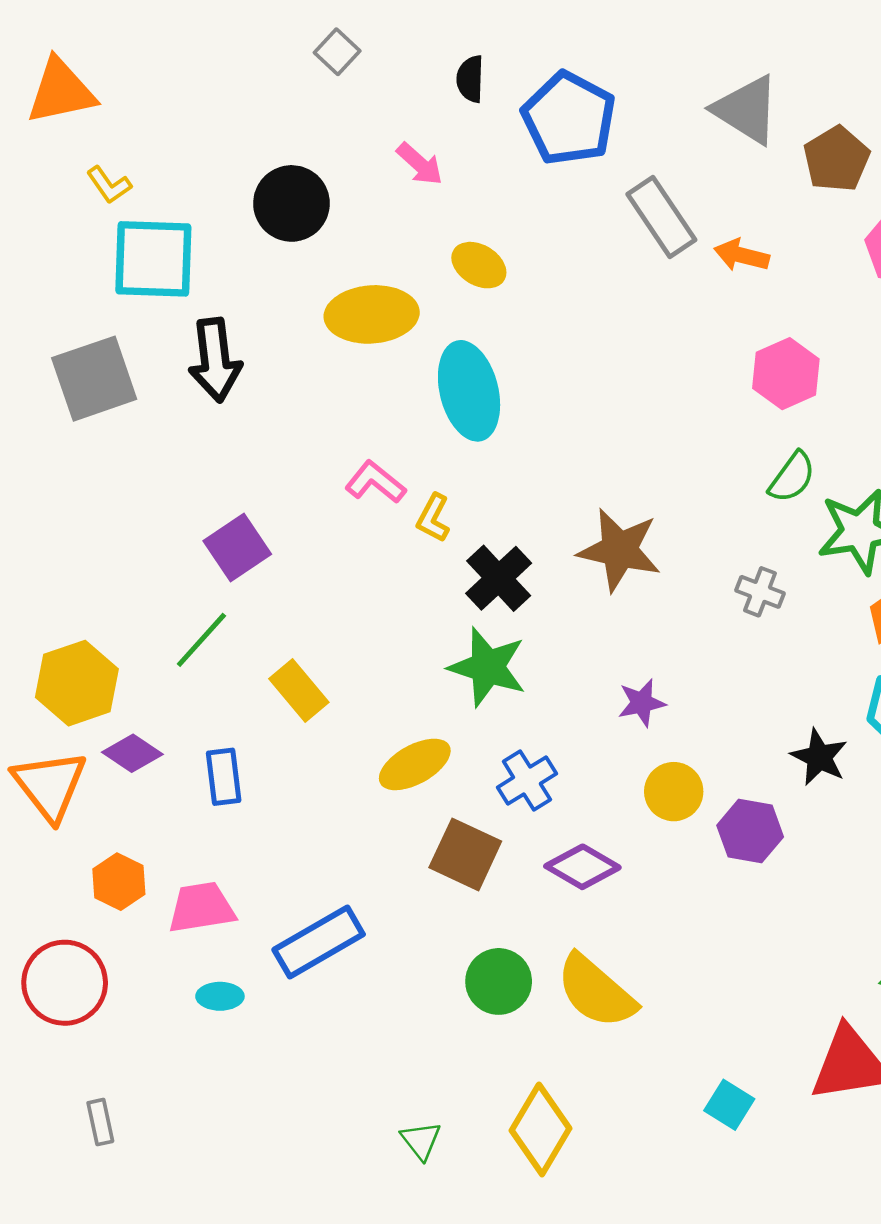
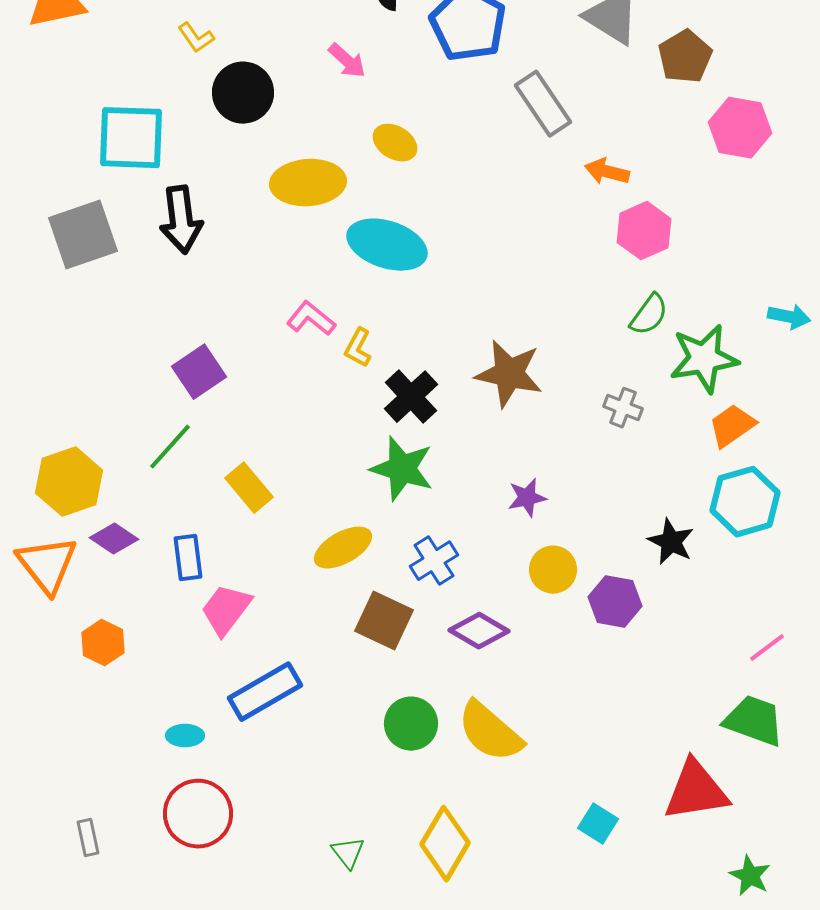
yellow L-shape: (109, 185) -> (196, 38), moved
orange arrow: (742, 255) -> (607, 172), moved
cyan ellipse: (469, 391) -> (387, 245), turned -58
pink trapezoid: (201, 907) -> (226, 610), moved, turned -44
red circle: (65, 983) -> (198, 814), moved

